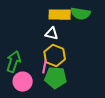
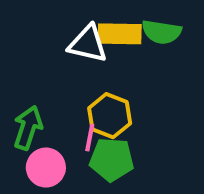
white triangle: (52, 34) -> (88, 44), moved, size x1.5

